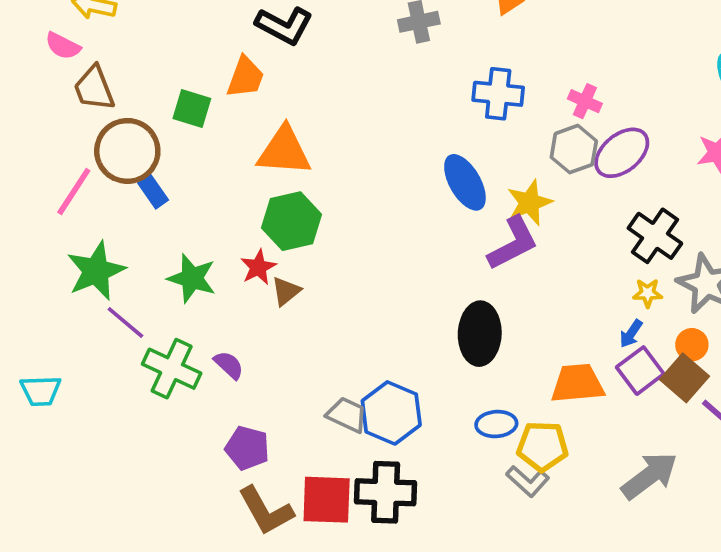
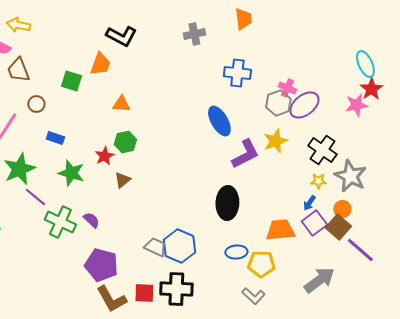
pink cross: (585, 101) -> (287, 88), moved
brown circle: (127, 151) -> (36, 104), size x0.5
orange triangle: (284, 151) -> (121, 104), size x0.6
blue rectangle: (153, 192) -> (55, 138), moved, turned -36
yellow star: (530, 203) -> (275, 141), moved
green hexagon: (292, 221) -> (125, 142), size x0.7
red star: (258, 267) -> (104, 156), moved
purple pentagon: (247, 448) -> (101, 265), size x1.4
gray L-shape: (528, 481) -> (253, 296), moved
red square: (327, 500) -> (144, 293), size x0.7

